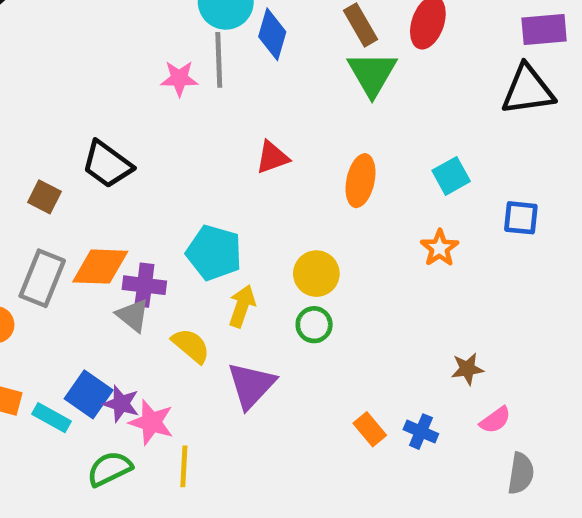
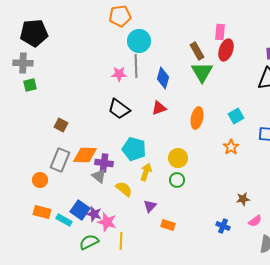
blue diamond: (272, 34) -> (163, 78), moved
black trapezoid: (107, 164) -> (119, 109), moved
purple triangle: (251, 385) -> (150, 206), size x0.6
orange rectangle: (370, 429) -> (168, 225), moved, turned -32

